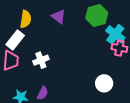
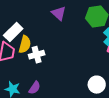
yellow semicircle: (26, 19) -> (25, 44), moved

